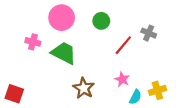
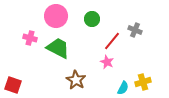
pink star: (122, 79) -> (107, 62), moved

